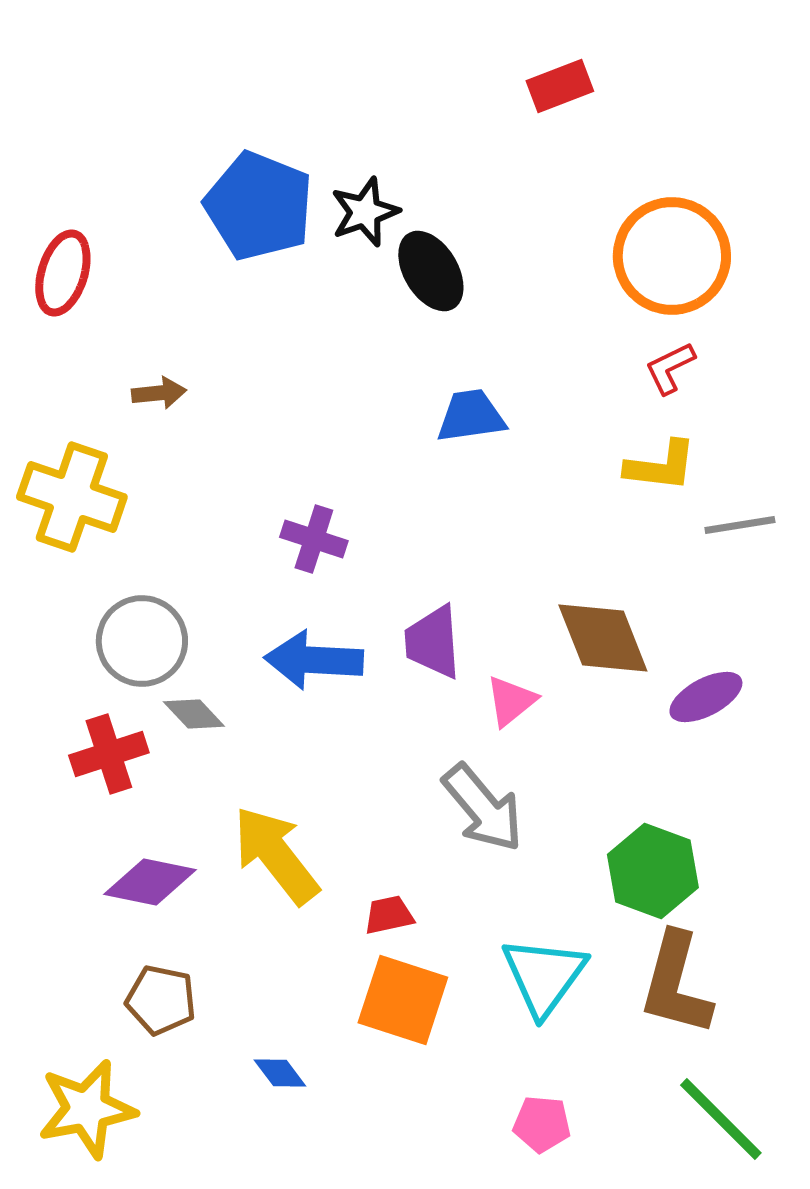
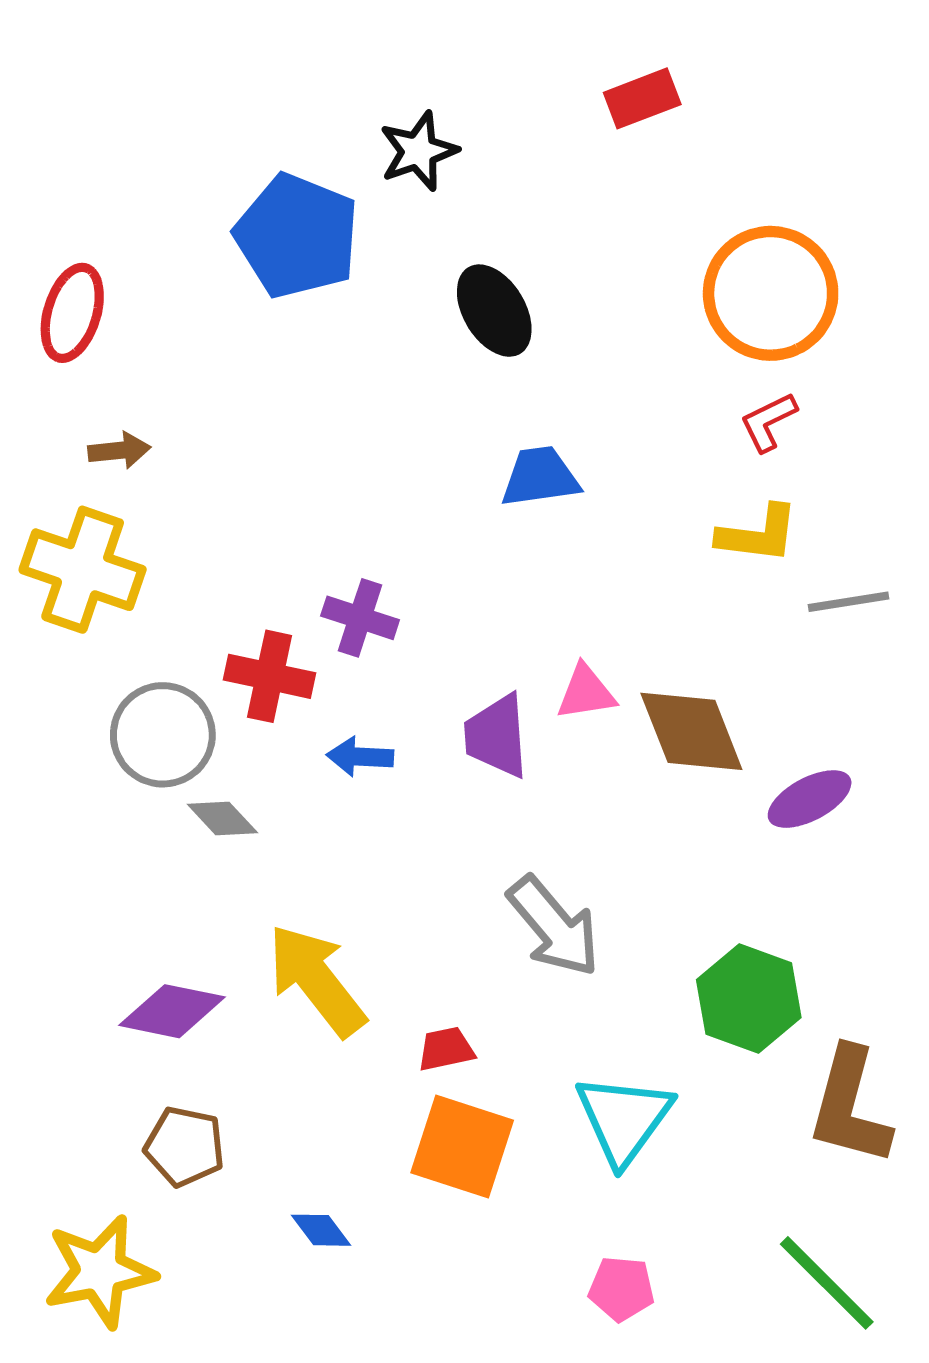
black star: (365, 212) -> (419, 151), moved
brown arrow: (159, 393) -> (119, 450), moved
blue arrow: (314, 660) -> (360, 757), size x0.6
pink triangle: (511, 701) -> (586, 692), moved, turned 30
red cross: (109, 754) -> (269, 676), moved, turned 30
brown L-shape: (676, 984) -> (850, 1106), moved

